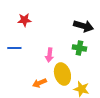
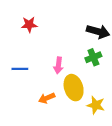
blue line: (14, 48) -> (20, 69), moved
green cross: (79, 48) -> (93, 57), turned -32

